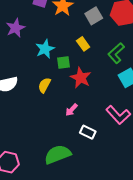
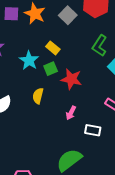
yellow rectangle: (83, 44) -> (53, 48), moved

